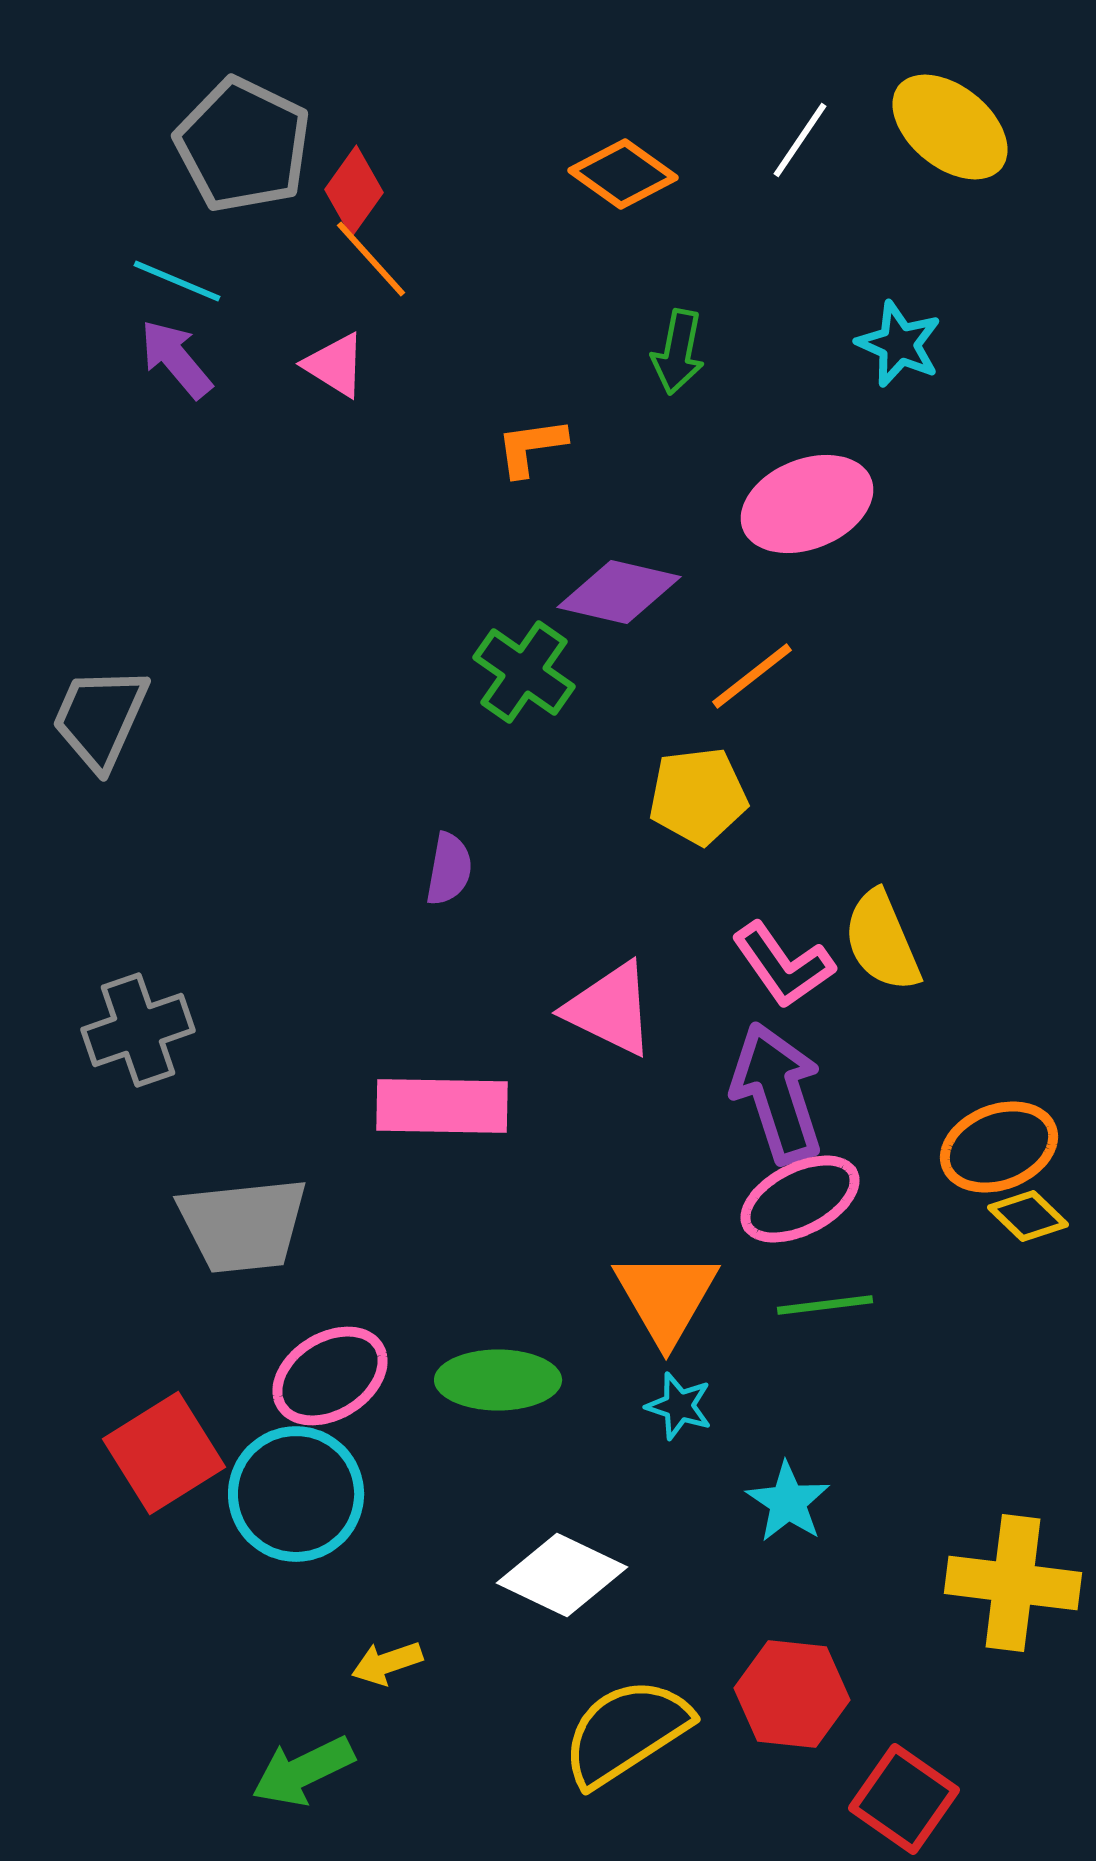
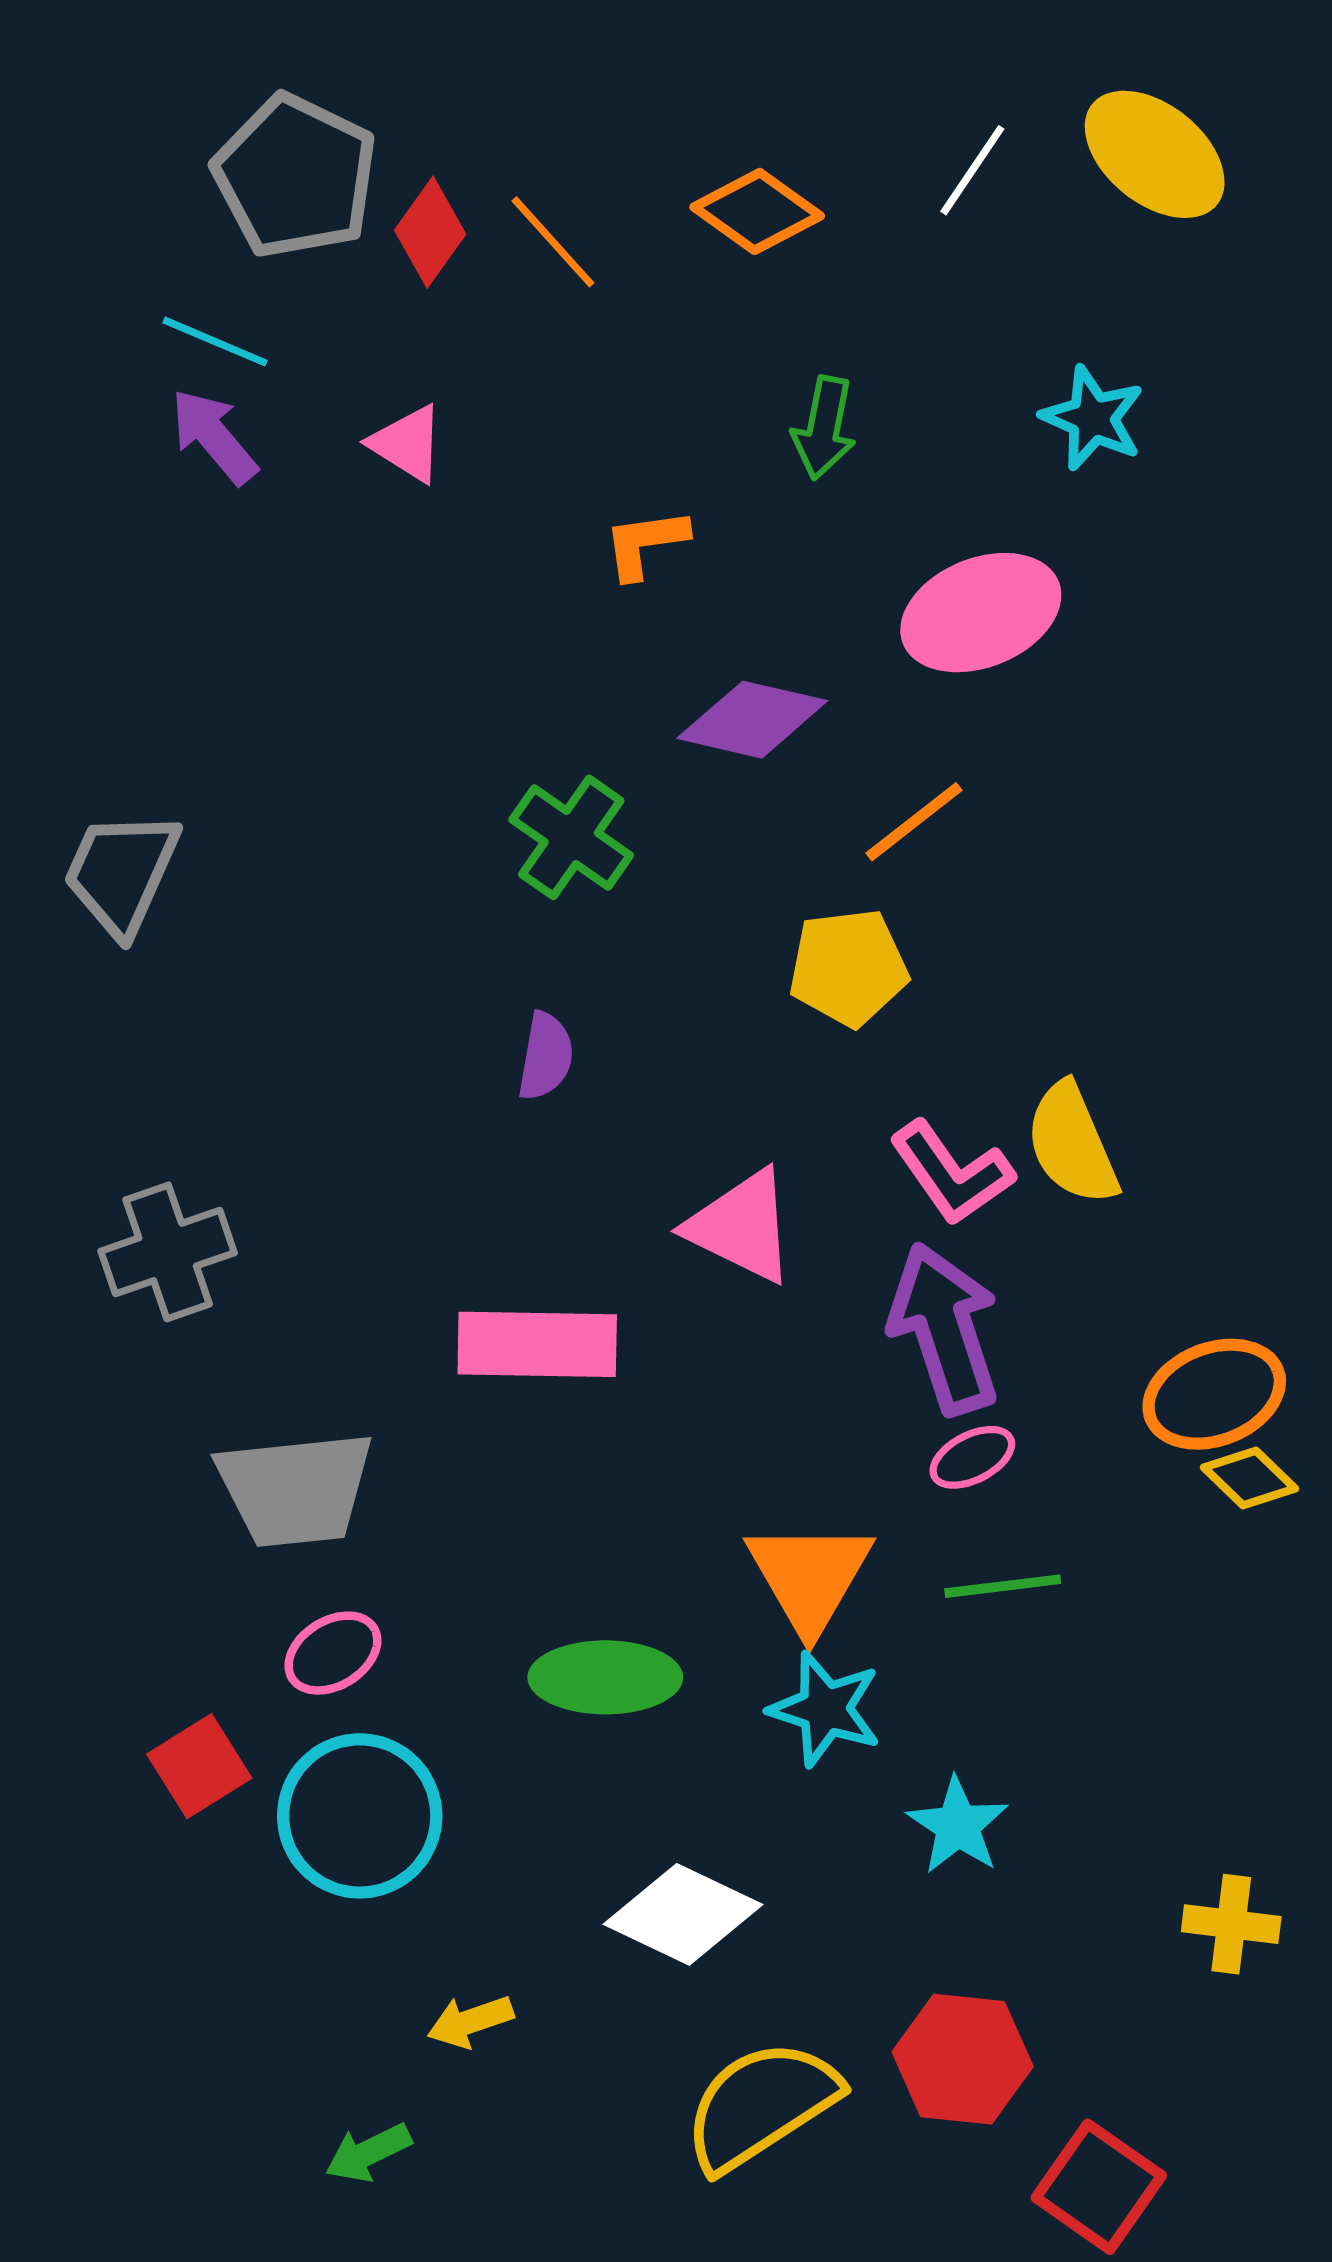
orange line: (371, 259) -> (553, 242), moved
green cross: (524, 672) -> (571, 837), moved
pink ellipse: (800, 1199) -> (972, 1457), size x0.6
pink ellipse: (330, 1376) -> (333, 1653), moved, size x0.7
cyan star: (679, 1406) -> (825, 1709), size x1.4
red square: (164, 1453) -> (199, 1766), size x0.7
yellow cross: (1013, 1583) -> (1231, 1924), size x0.6
green arrow: (303, 1771) -> (368, 2153), size x0.7

